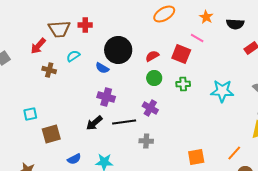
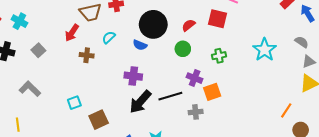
green circle: (154, 78) -> (183, 49), moved
green cross: (183, 84) -> (219, 56), moved
cyan star: (222, 91) -> (265, 50), turned -30
purple cross: (106, 97) -> (133, 76), moved
black arrow: (94, 123) -> (140, 102), size x1.4
orange square: (196, 157) -> (212, 92), moved

